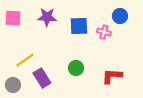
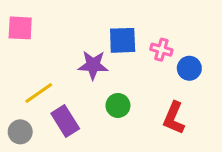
blue circle: (120, 16) -> (189, 68), moved
purple star: (47, 17) -> (93, 65), moved
red L-shape: (112, 76) -> (174, 118), turned -70

